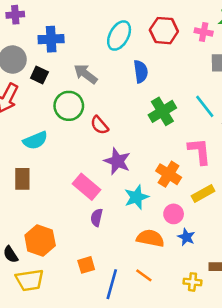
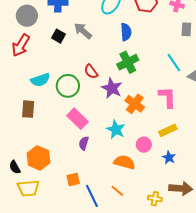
black square: (39, 75) -> (59, 36), moved
green circle: (69, 106) -> (68, 86), moved
green cross: (162, 111) -> (128, 62), moved
purple star: (117, 161) -> (112, 88), moved
orange cross: (169, 174) -> (135, 104), moved
cyan star: (136, 197) -> (116, 130), turned -30
blue star: (186, 237) -> (169, 157), moved
blue line: (112, 284) -> (92, 196), turned -45

